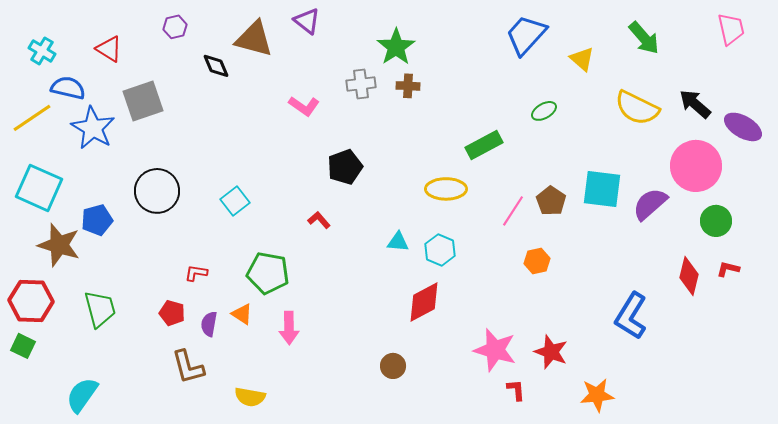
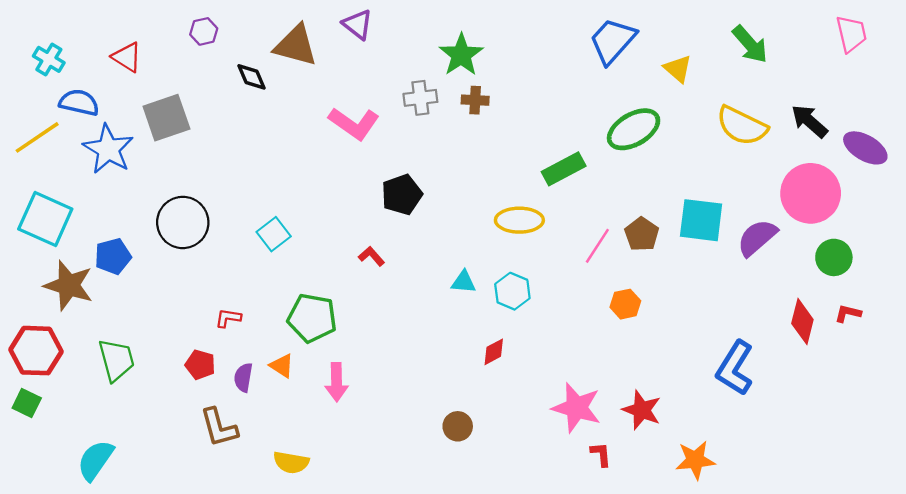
pink L-shape: (304, 106) -> (354, 123), size x1.4
green ellipse: (544, 111) -> (634, 129), size x1.8
red diamond: (424, 302) -> (494, 352), size x0.6

